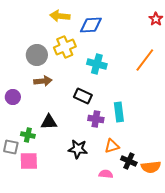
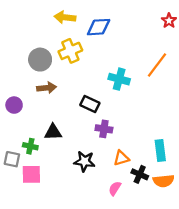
cyan cross: (97, 64) -> (119, 79), moved
cyan rectangle: (119, 112) -> (160, 151), moved
pink semicircle: (106, 174) -> (115, 188), turned -64

